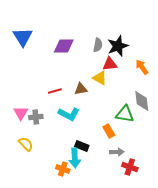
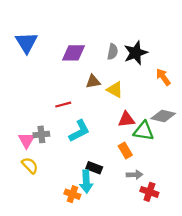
red triangle: (110, 64) -> (126, 119), moved
brown triangle: (81, 89) -> (93, 82), moved
gray diamond: (142, 101) -> (163, 116), turned -70
pink triangle: (21, 113) -> (26, 140), moved
cyan L-shape: (69, 114) -> (79, 131), turned -55

